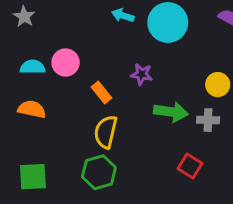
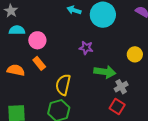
cyan semicircle: (32, 67) -> (17, 30), moved
orange rectangle: (102, 93) -> (39, 63), moved
gray cross: (208, 120) -> (121, 87), moved, turned -32

